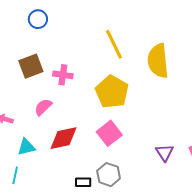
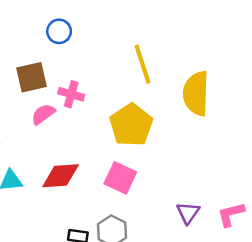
blue circle: (38, 19) -> (59, 31), moved
pink semicircle: (43, 107) -> (43, 114), moved
pink square: (109, 133) -> (120, 178), turned -35

